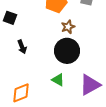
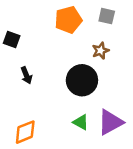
brown star: (68, 27) -> (101, 51), moved
green triangle: (58, 80) -> (81, 122), moved

